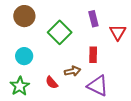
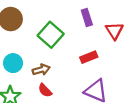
red rectangle: (93, 55) -> (89, 57), turned 70
brown arrow: (72, 71) -> (41, 70), moved

